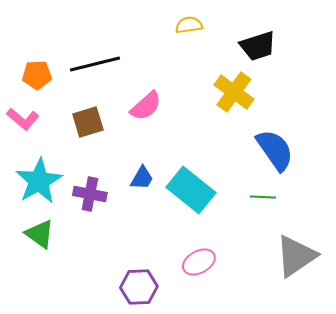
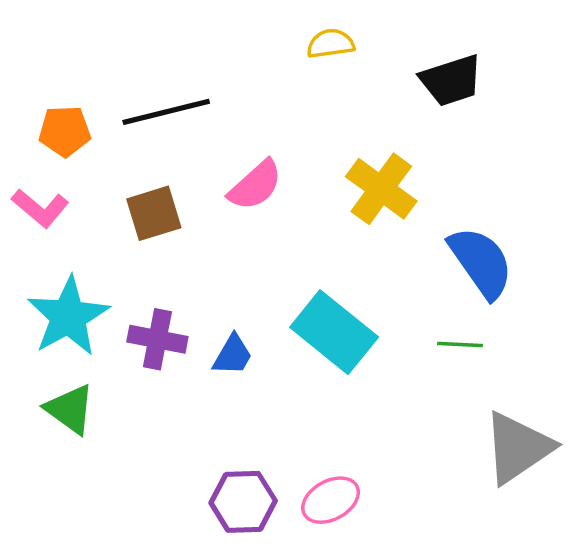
yellow cross: (234, 92) -> (381, 189), moved
blue trapezoid: (142, 178) -> (233, 355), moved
pink ellipse: (199, 262) -> (331, 500), moved

